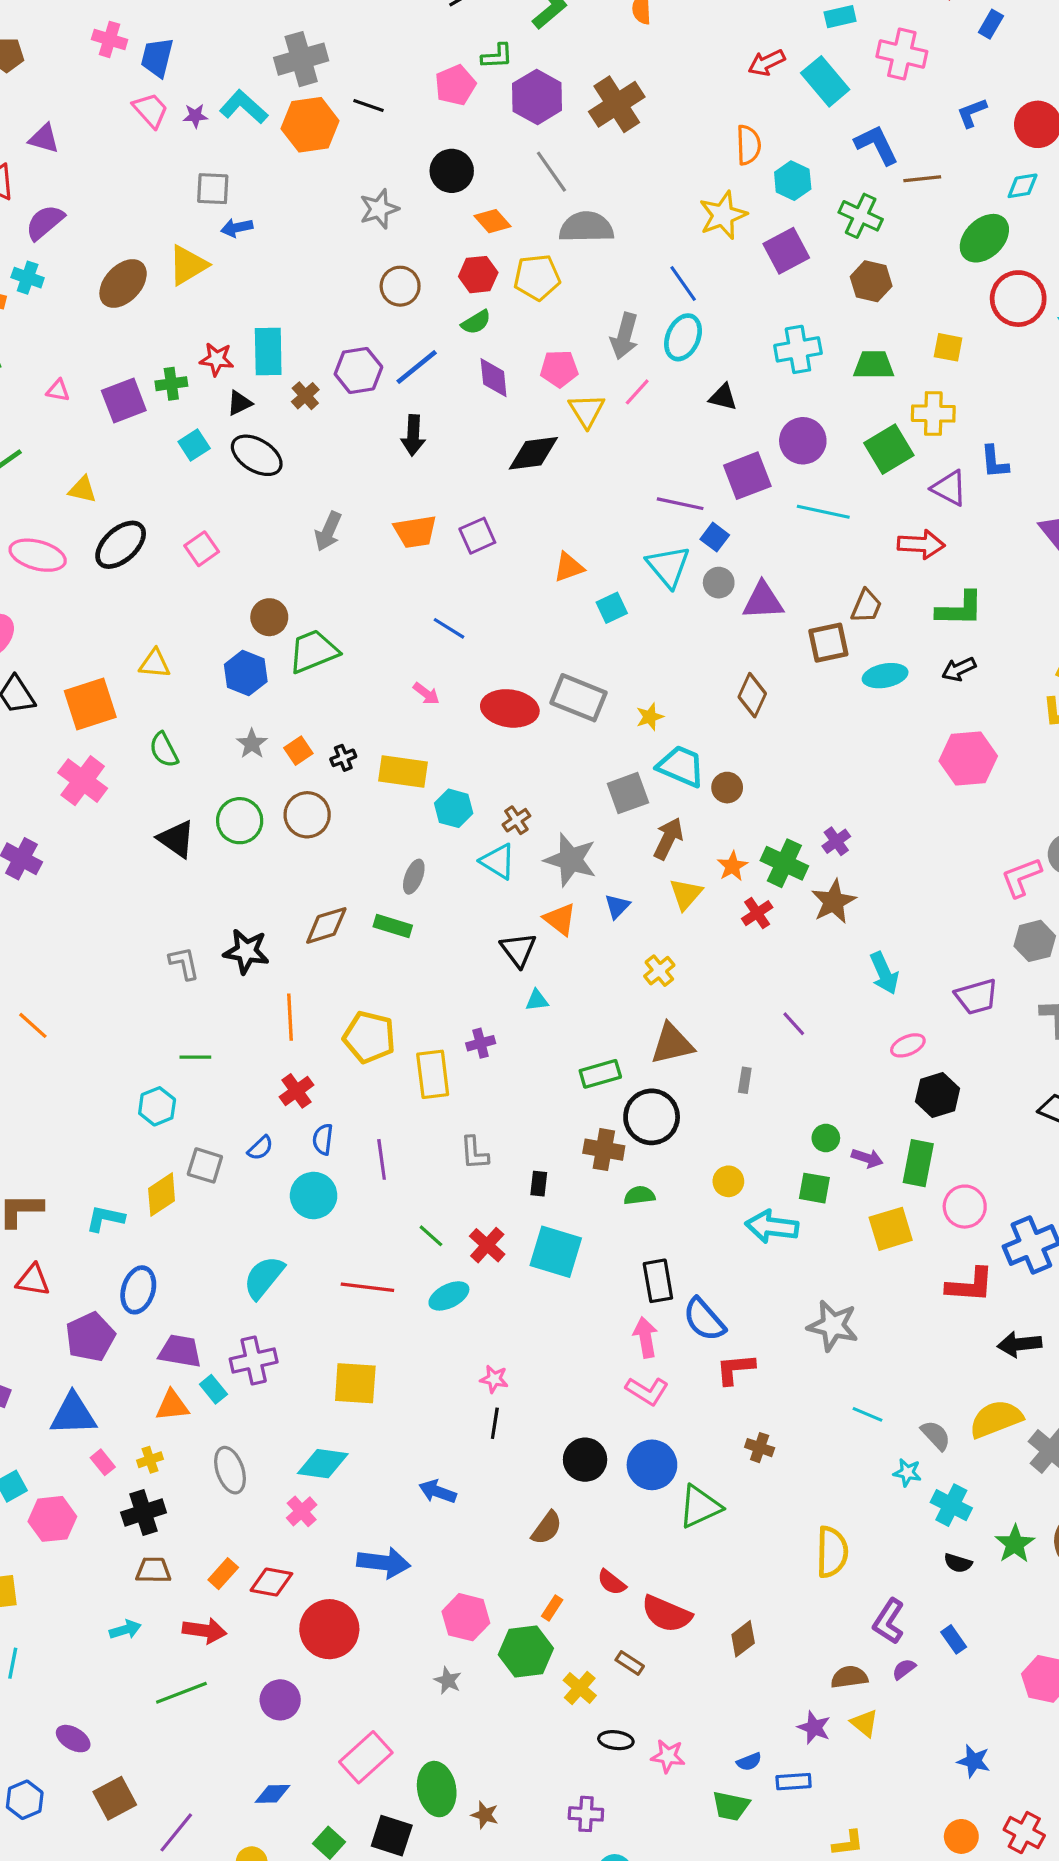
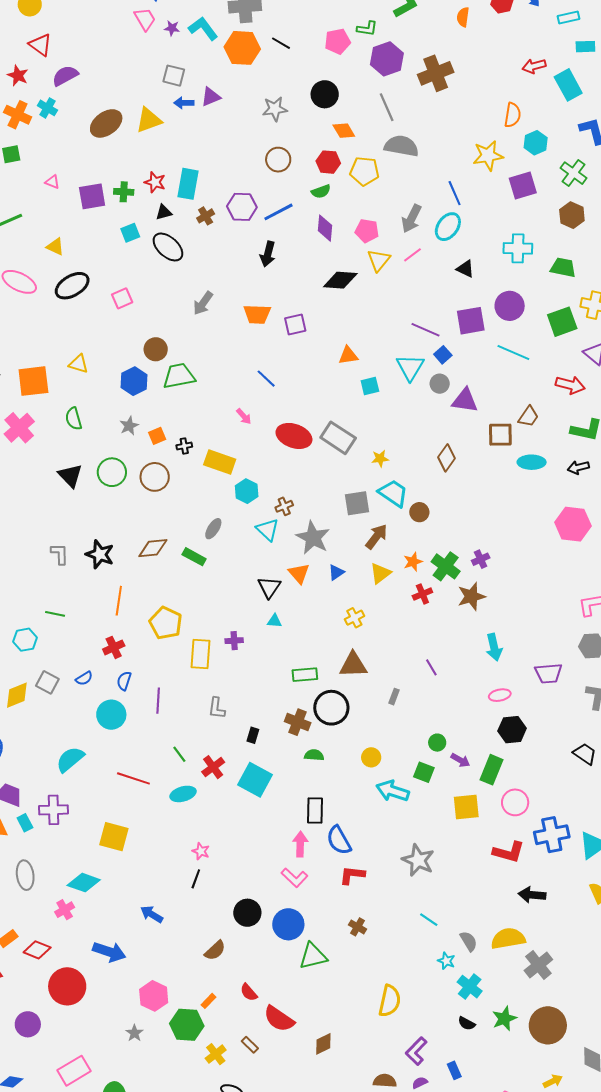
purple triangle: (44, 139) -> (211, 97), moved, turned -50

